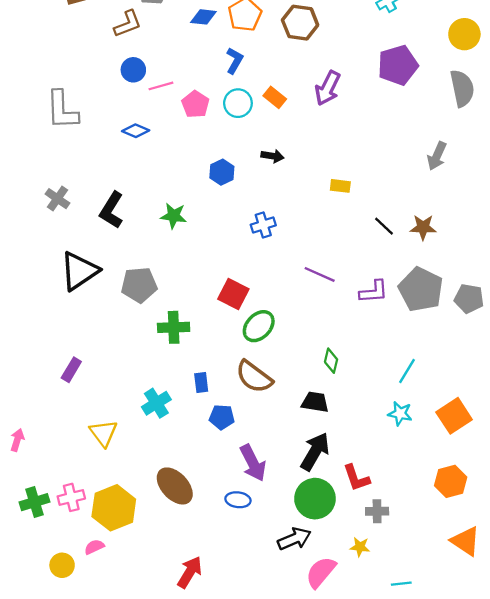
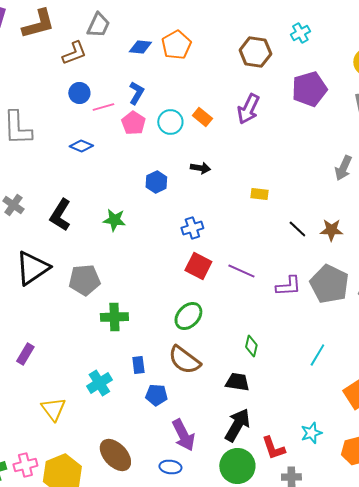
brown hexagon: (300, 23) -> (255, 52), moved
blue L-shape: (235, 61) -> (136, 93), moved
red square: (233, 294) -> (198, 266), moved
cyan star: (400, 414) -> (311, 433), moved, turned -30

